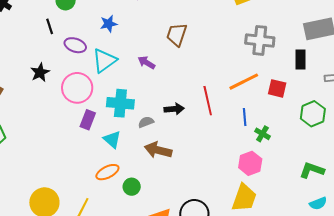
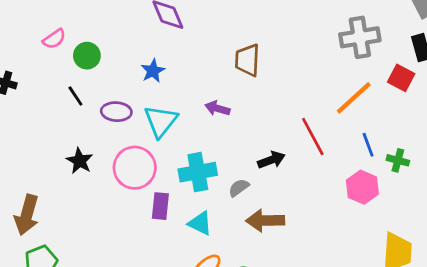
red square: (277, 88) -> (401, 78), moved, turned 30
pink hexagon: (250, 163) -> (362, 187), moved

